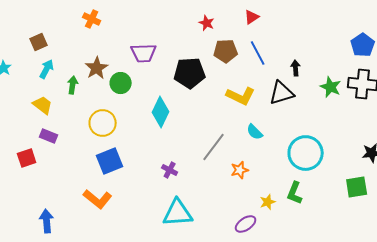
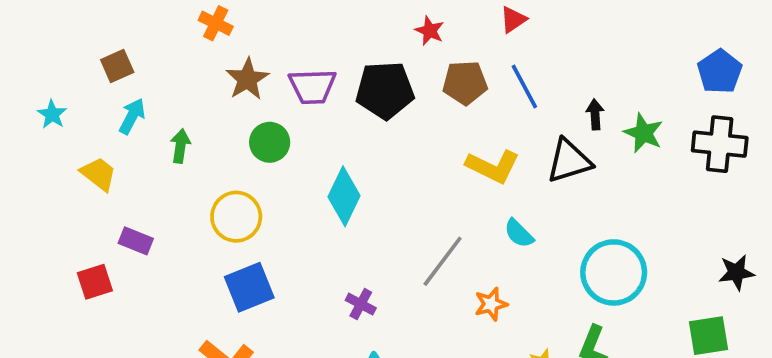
brown star: (97, 68) -> (247, 79), moved
black pentagon: (190, 73) -> (385, 90), moved
green star: (331, 87) -> (643, 133), moved
yellow trapezoid: (43, 105) -> (99, 174), moved

